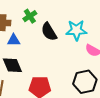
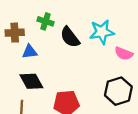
green cross: (30, 16) -> (46, 21), turned -32

